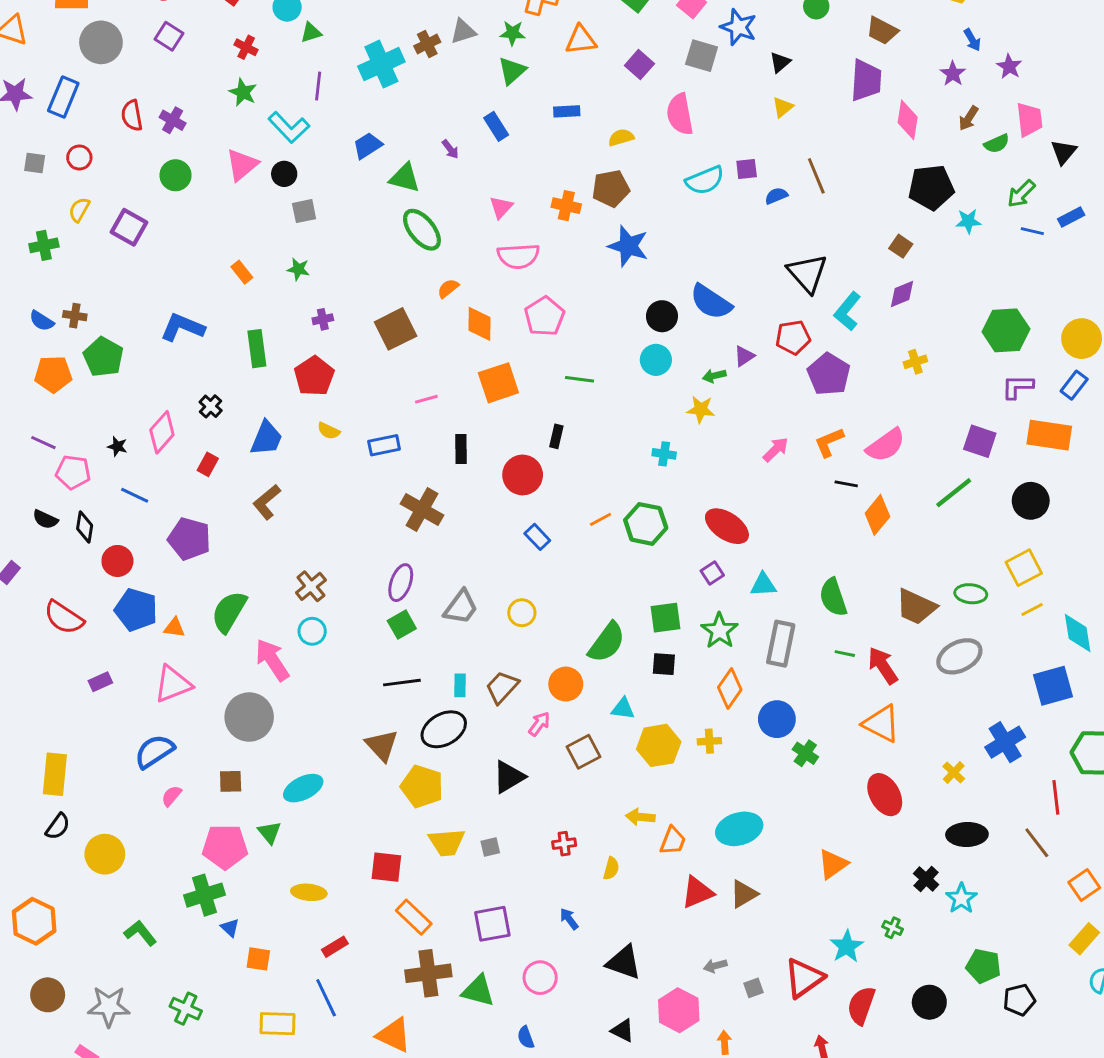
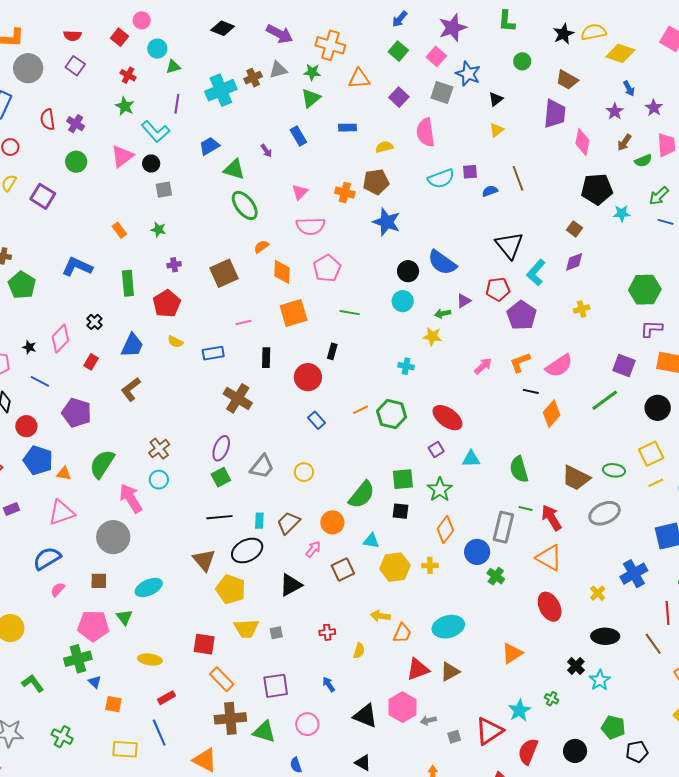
gray rectangle: (781, 644) -> (503, 527), moved
pink hexagon: (679, 1010) -> (402, 707), moved

